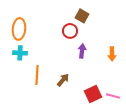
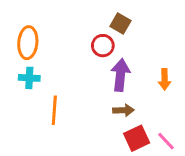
purple arrow: (82, 51) -> (120, 75), size x1.5
brown arrow: (63, 80) -> (123, 110), moved, turned 48
pink line: (113, 96) -> (166, 141), turned 32

